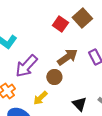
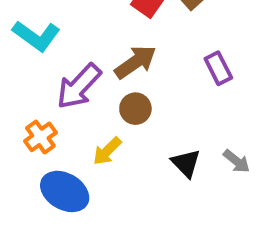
brown arrow: (67, 57) -> (135, 62), moved

